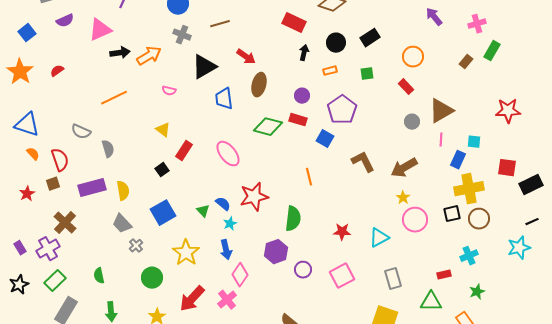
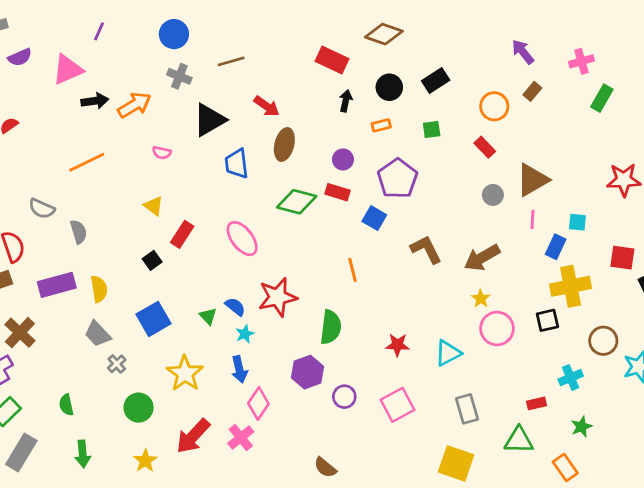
brown rectangle: (466, 62) -> (532, 91), moved
brown circle: (479, 219) -> (603, 341), moved

